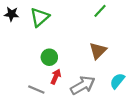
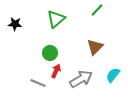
black star: (12, 14) -> (15, 24), moved
green triangle: (40, 17) -> (56, 19), moved

